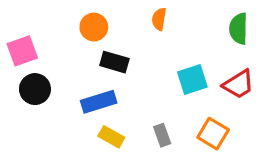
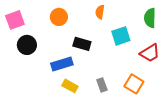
pink square: (22, 51) -> (15, 20), moved
black rectangle: (114, 62) -> (82, 44), moved
cyan square: (192, 80) -> (121, 36), moved
black circle: (35, 89) -> (27, 45), moved

